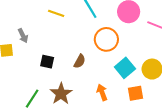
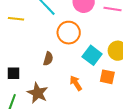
black square: (47, 62) -> (13, 73), moved
orange square: (135, 93) -> (107, 77), turned 35

